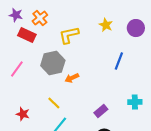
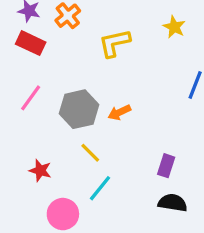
red rectangle: (27, 35) -> (31, 43), moved
gray hexagon: (53, 63) -> (79, 109), moved
purple rectangle: (101, 111) -> (166, 166), turned -32

